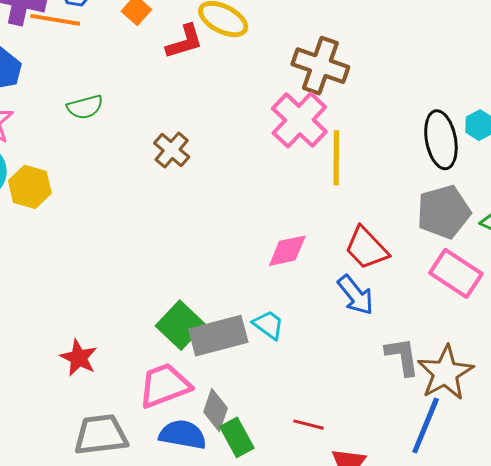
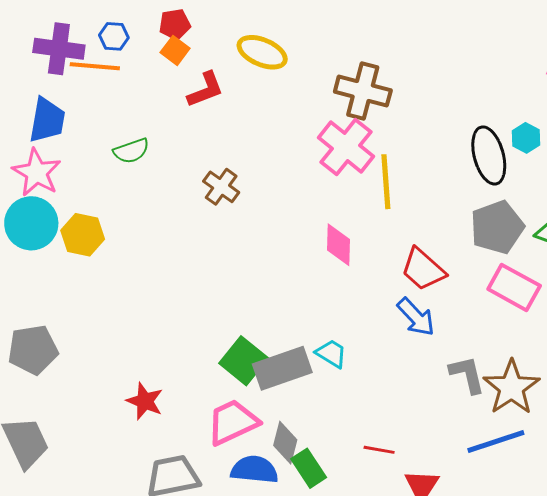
red L-shape: (184, 42) -> (206, 90), moved
pink diamond: (287, 251) -> (339, 245), moved, turned -72
blue line: (426, 426) -> (496, 442), turned 54

